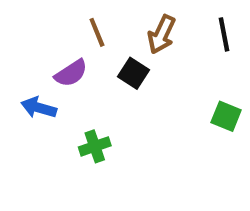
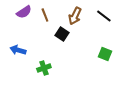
black line: (224, 34) -> (104, 16), turned -42
purple semicircle: (71, 73) -> (24, 12), moved

